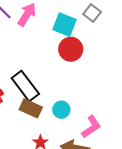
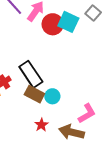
red circle: (71, 49) -> (53, 24), moved
cyan circle: (61, 110) -> (52, 96), moved

